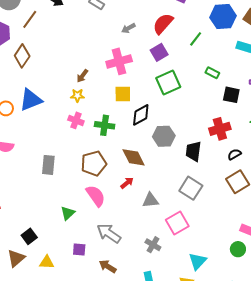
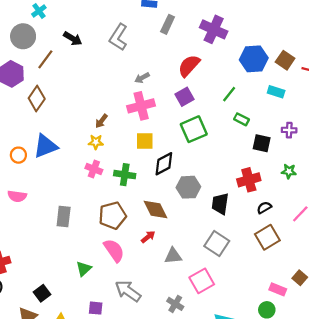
gray arrow: (128, 28) -> (142, 78), moved
green line: (196, 39) -> (229, 94), moved

